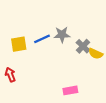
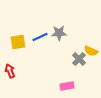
gray cross: (83, 46) -> (79, 59), moved

